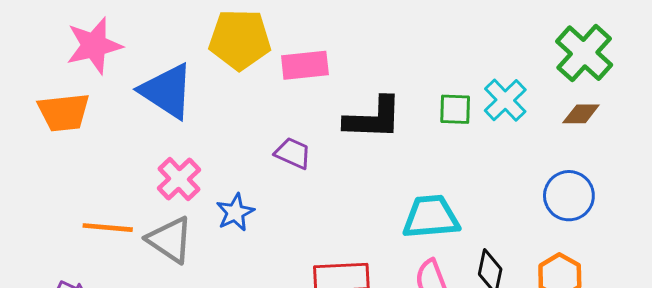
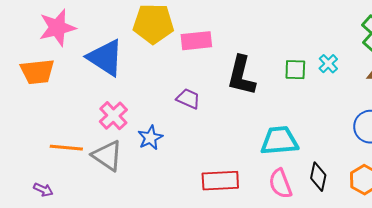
cyan cross: (505, 100) -> (328, 64), size x0.7
black L-shape: (373, 118) -> (241, 76), turned 102

